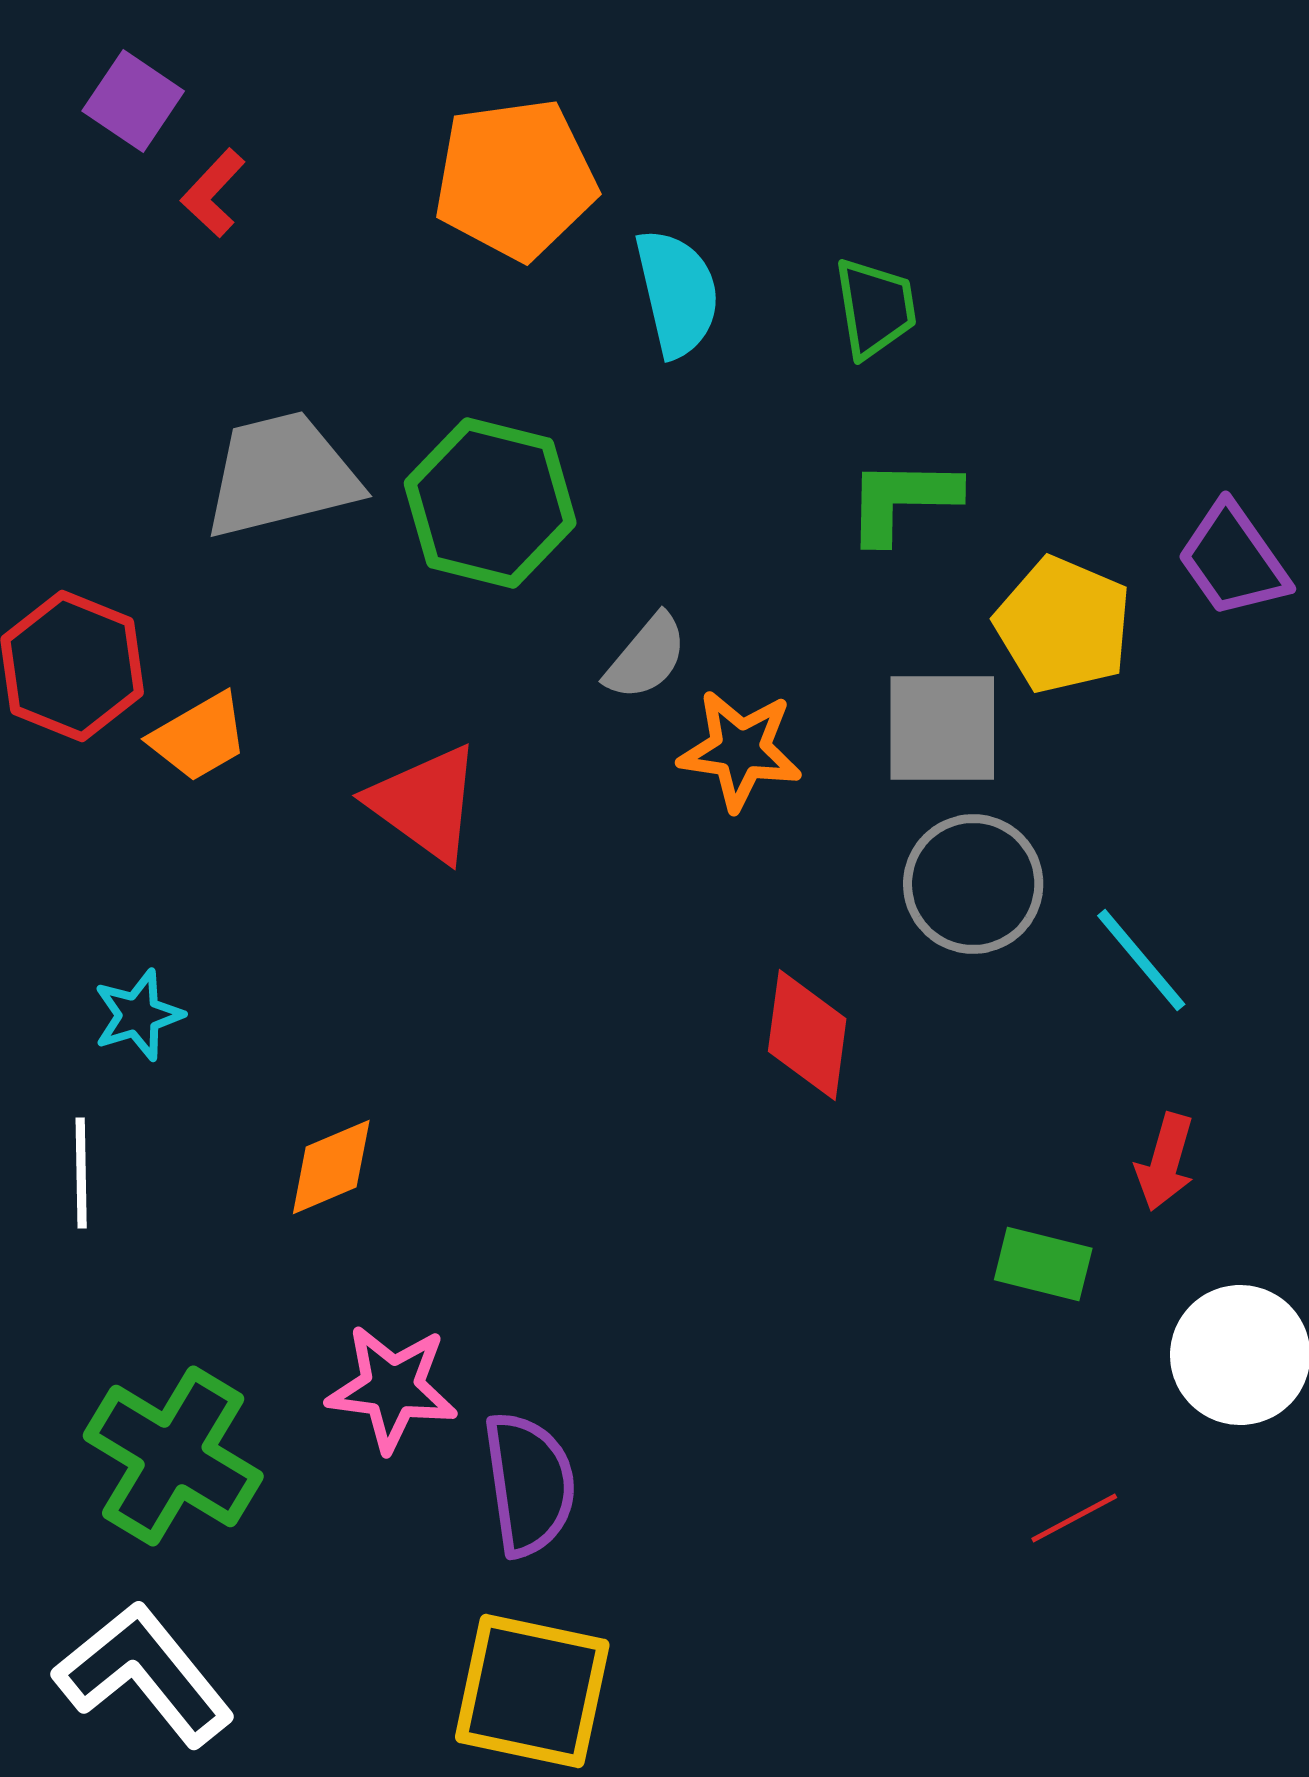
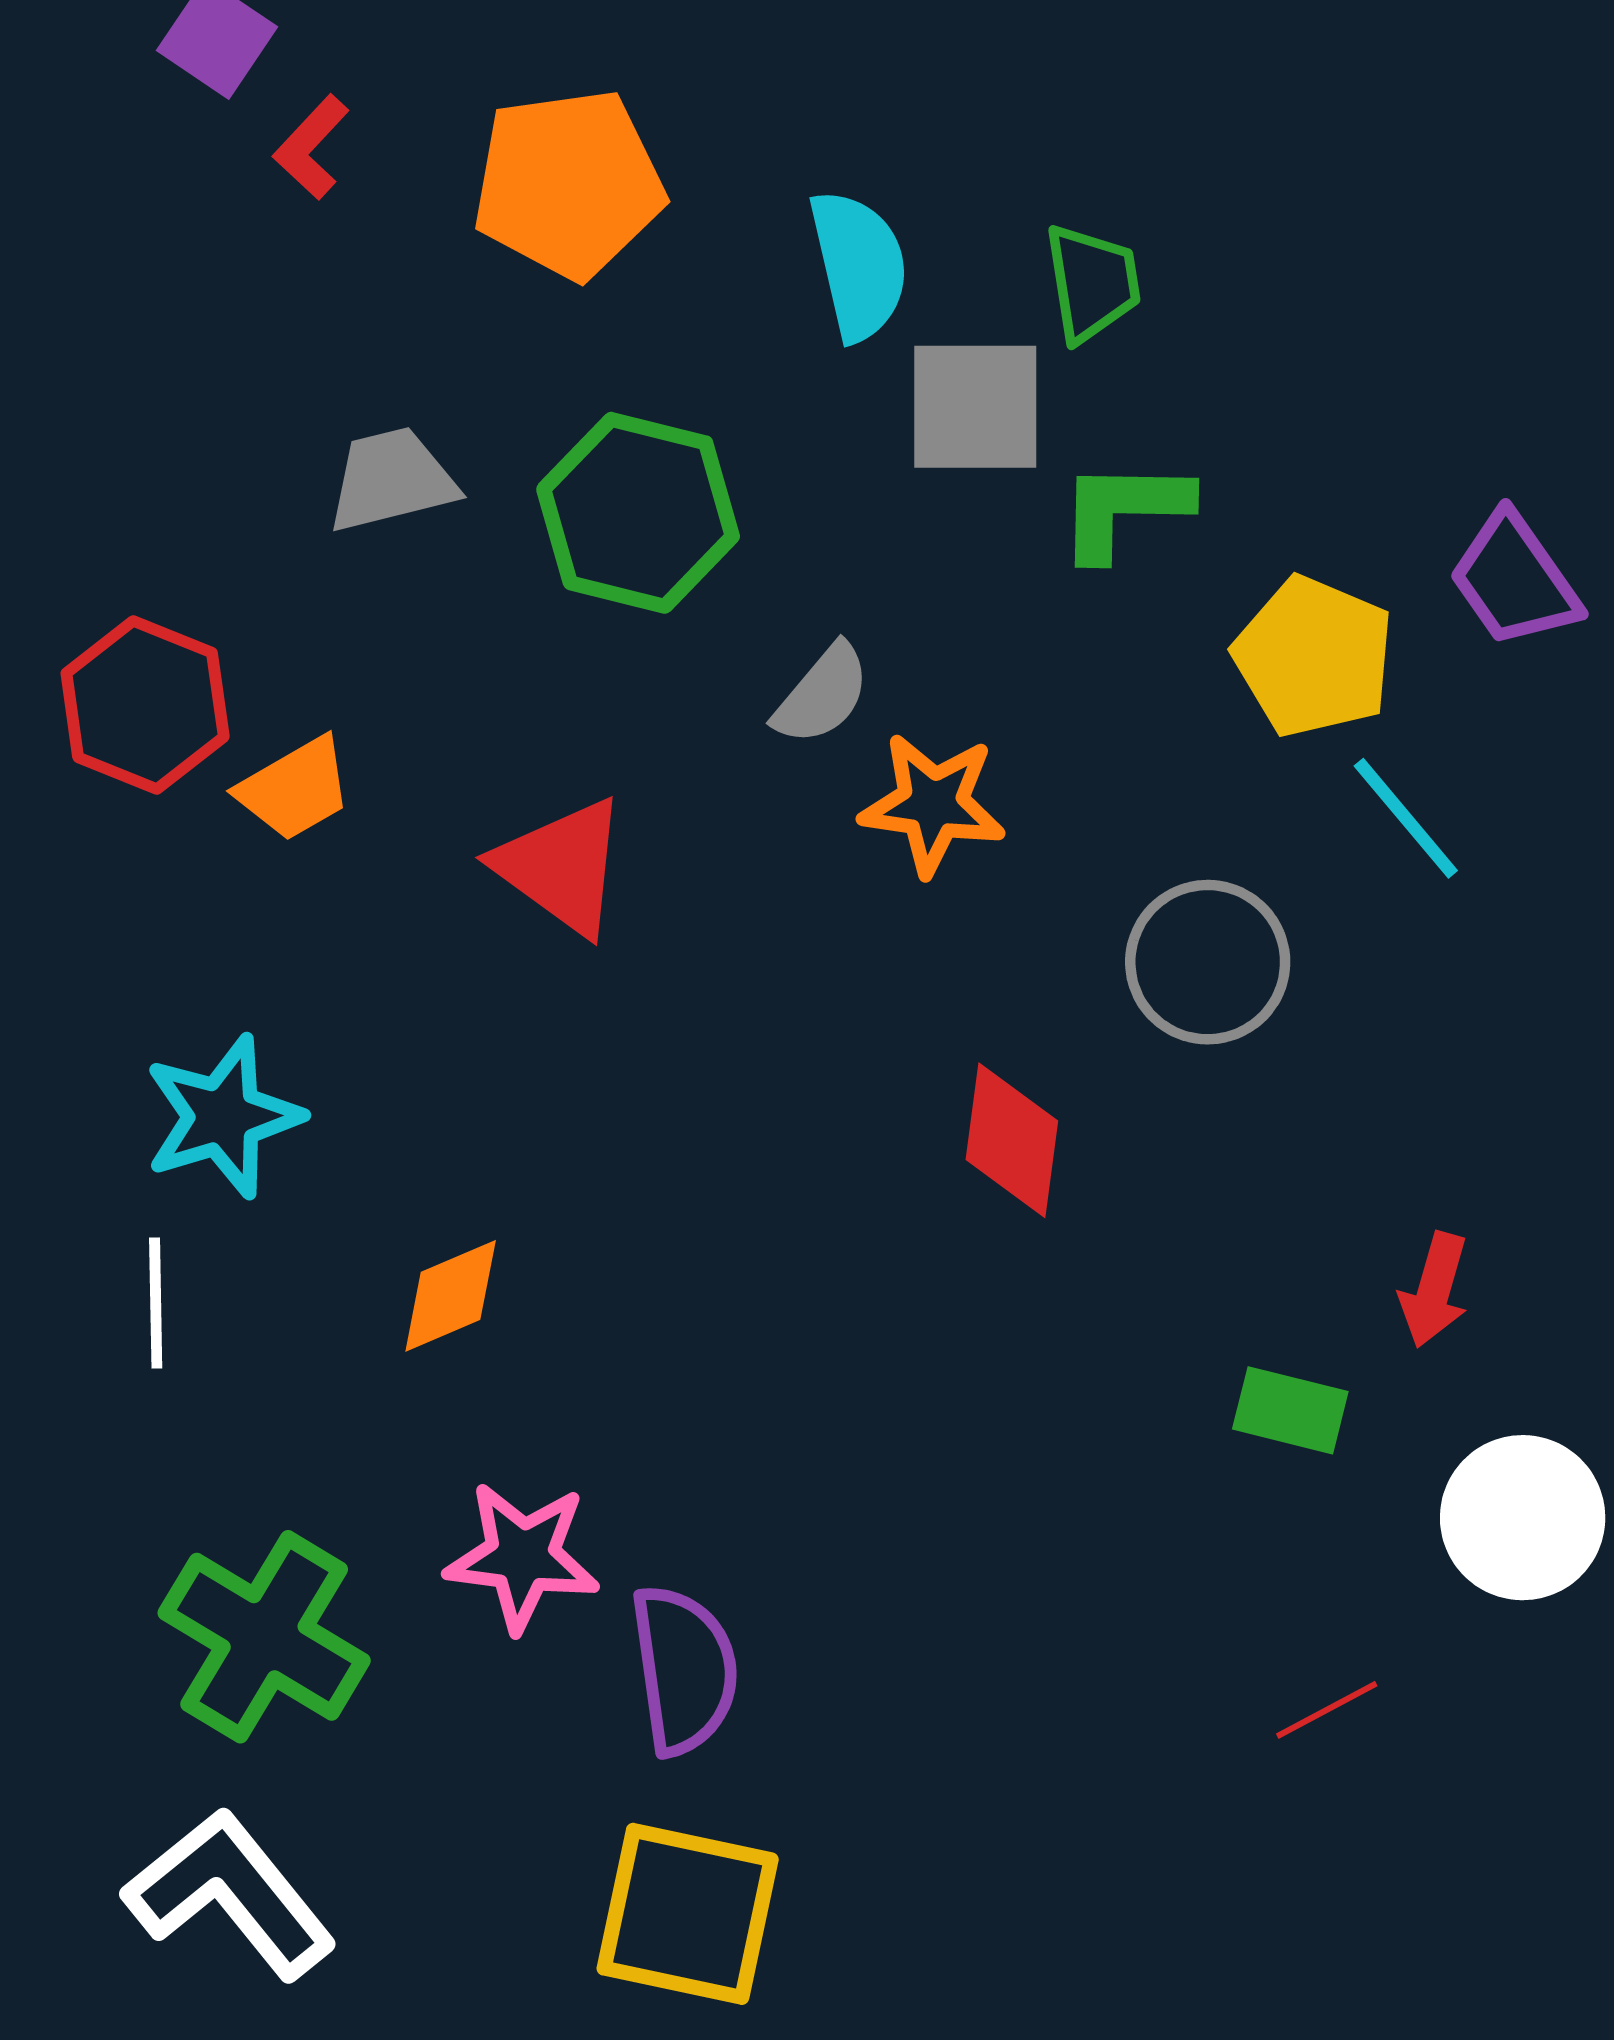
orange pentagon: (515, 179) -> (568, 184), moved
gray trapezoid: (281, 475) -> (392, 480), size x0.7
gray square: (942, 728) -> (975, 407), moved
cyan line: (1141, 960) -> (1406, 818), moved
cyan star: (138, 1015) -> (223, 1117), size x1.5

